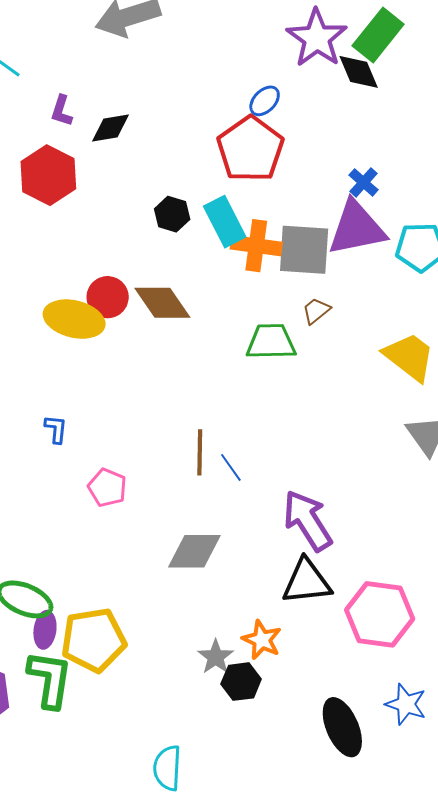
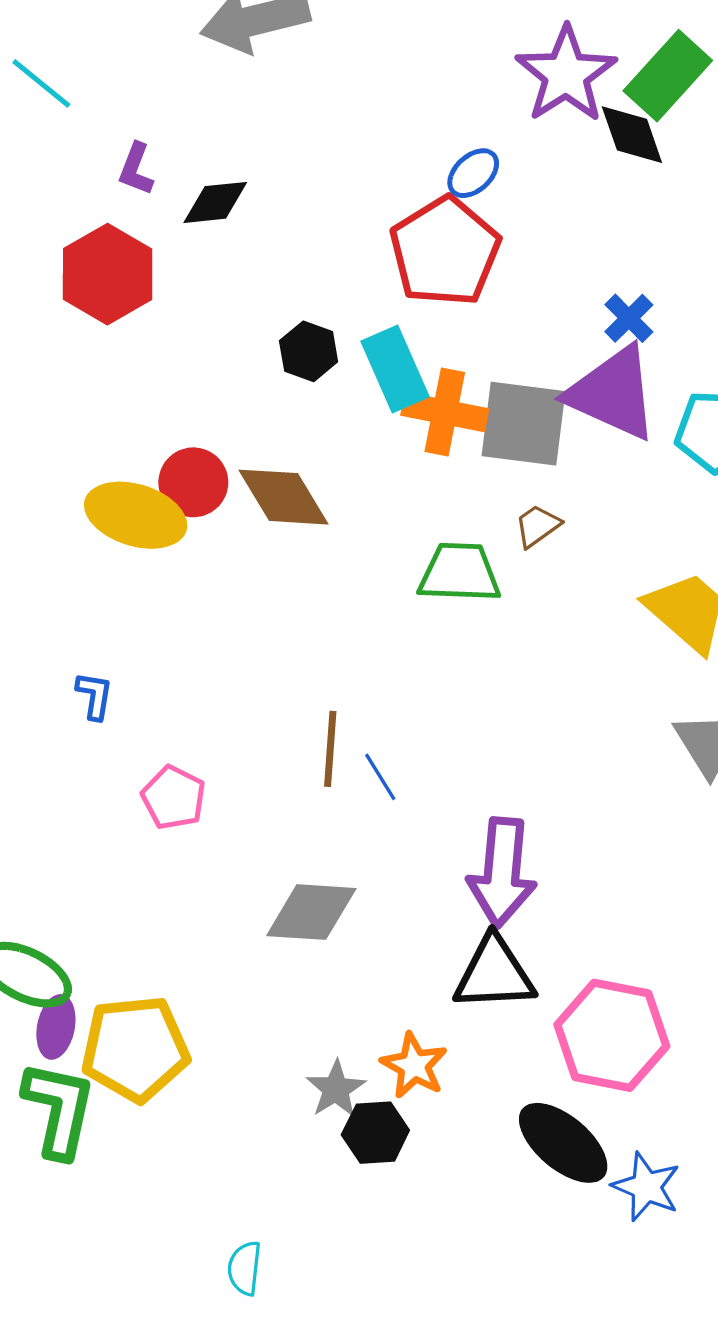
purple triangle: (357, 228) -> (613, 393), turned 32
purple arrow: (308, 521) -> (502, 873), turned -146
black ellipse: (342, 727) -> (563, 1143), moved, turned -30
cyan semicircle: (167, 768) -> (245, 1268), size x0.7

